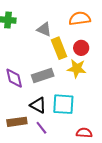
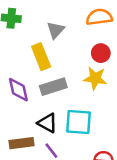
gray triangle: (44, 29) -> (56, 30), turned 49
yellow rectangle: (59, 48) -> (41, 57), moved

